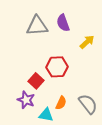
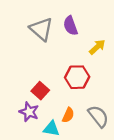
gray triangle: (37, 26) -> (41, 29), turned 45
red hexagon: (57, 67) -> (77, 77), moved

